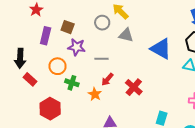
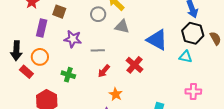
brown square: (68, 27) -> (59, 12), moved
orange circle: (57, 66) -> (40, 57), moved
red cross: (134, 87) -> (135, 65), moved
orange star: (95, 94) -> (116, 94), moved

